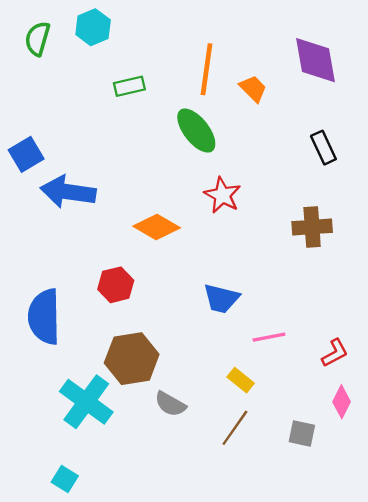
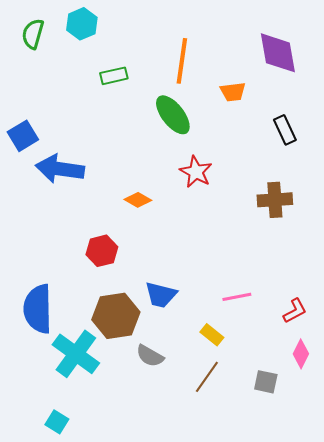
orange trapezoid: (253, 89) -> (233, 92), moved, turned 128
orange diamond: (157, 227) -> (138, 200), size x0.7
blue trapezoid: (221, 298) -> (161, 295), moved
blue semicircle: (44, 317) -> (38, 309), moved

